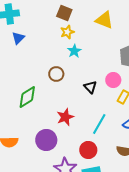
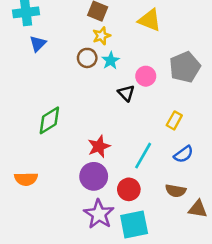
brown circle: (56, 74) -> (87, 58), moved
pink circle: (113, 80) -> (146, 76), moved
black triangle: (90, 87) -> (126, 93), moved
purple circle: (46, 140) -> (94, 176), moved

